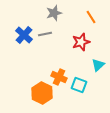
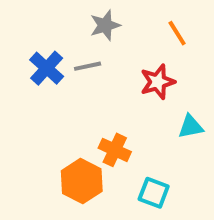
cyan triangle: (98, 65) -> (191, 127), turned 32
cyan square: (79, 85) -> (154, 193), moved

